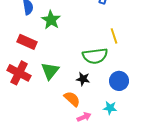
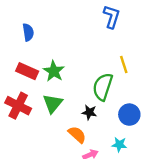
green star: (51, 20) -> (54, 71), moved
green semicircle: (95, 56) -> (103, 87), turned 115

